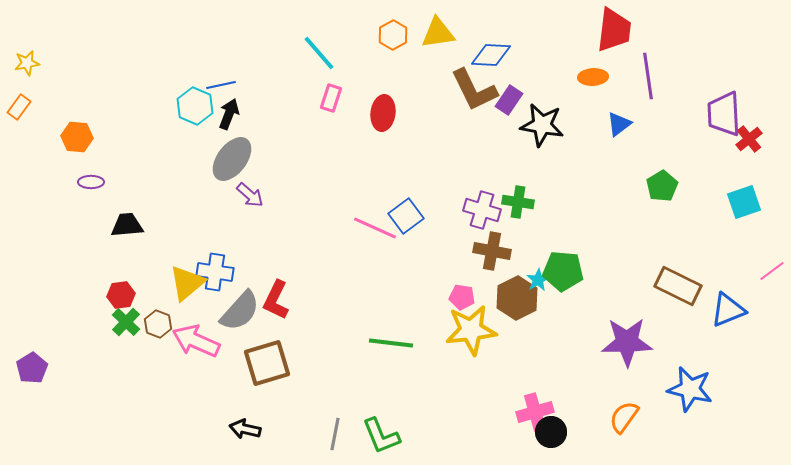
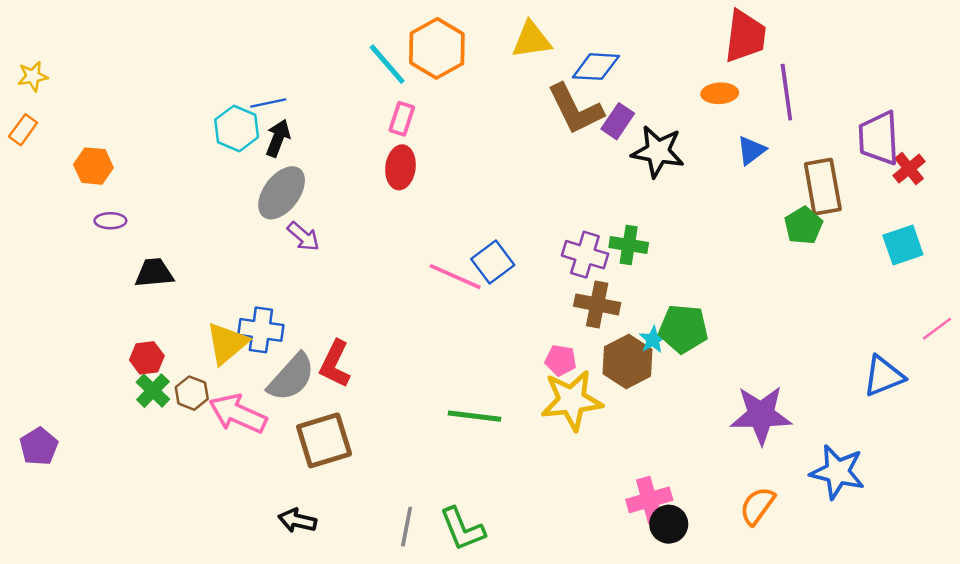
orange hexagon: (393, 35) -> (437, 48), moved, size x1.6
red ellipse: (383, 113) -> (401, 167), moved
brown rectangle: (678, 286) -> (823, 187), moved, turned 54

